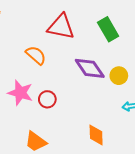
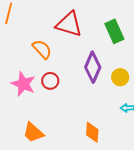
purple diamond: (90, 68) -> (93, 67), turned 52
red circle: (47, 99) -> (50, 81), moved

